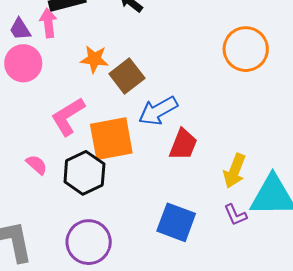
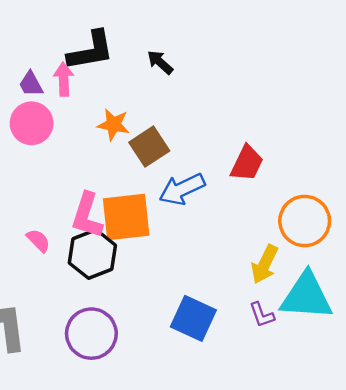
orange circle: (246, 49) -> (305, 221), moved
pink L-shape: (68, 116) -> (87, 215), moved, turned -45
red trapezoid: (183, 144) -> (247, 163), moved

